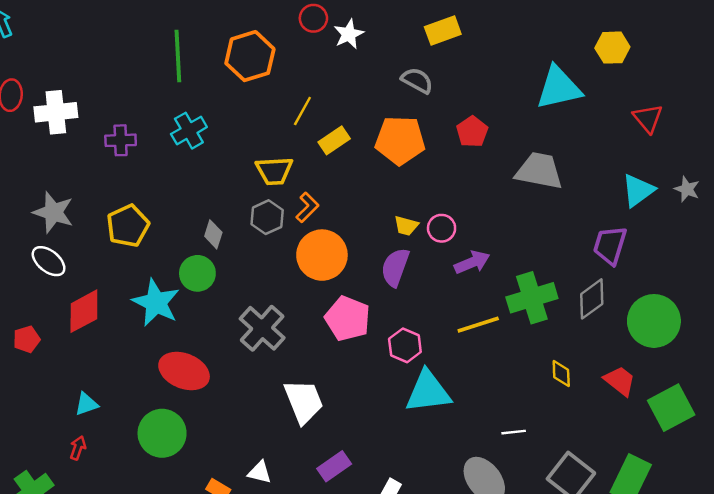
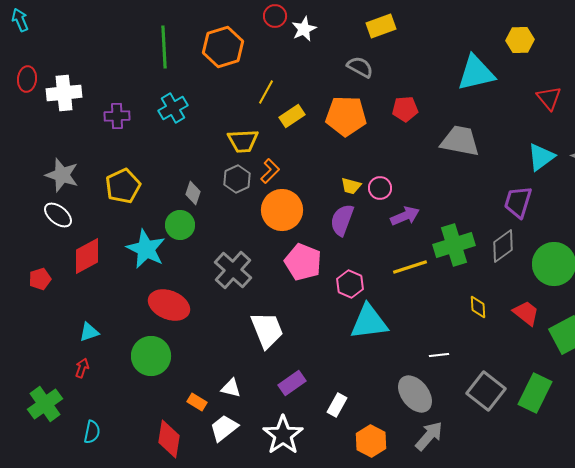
red pentagon: (472, 132) -> (405, 109), turned 30

